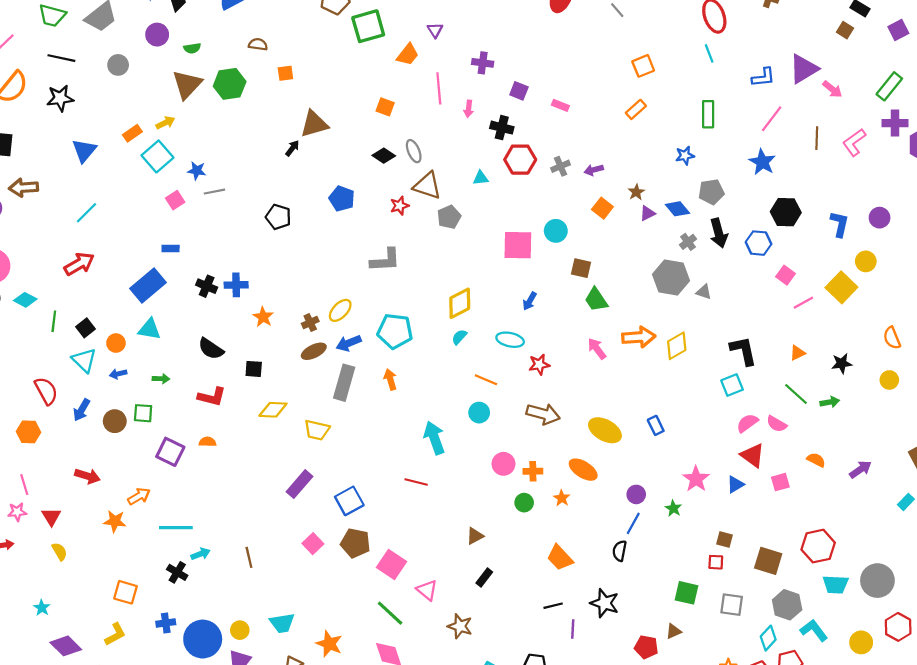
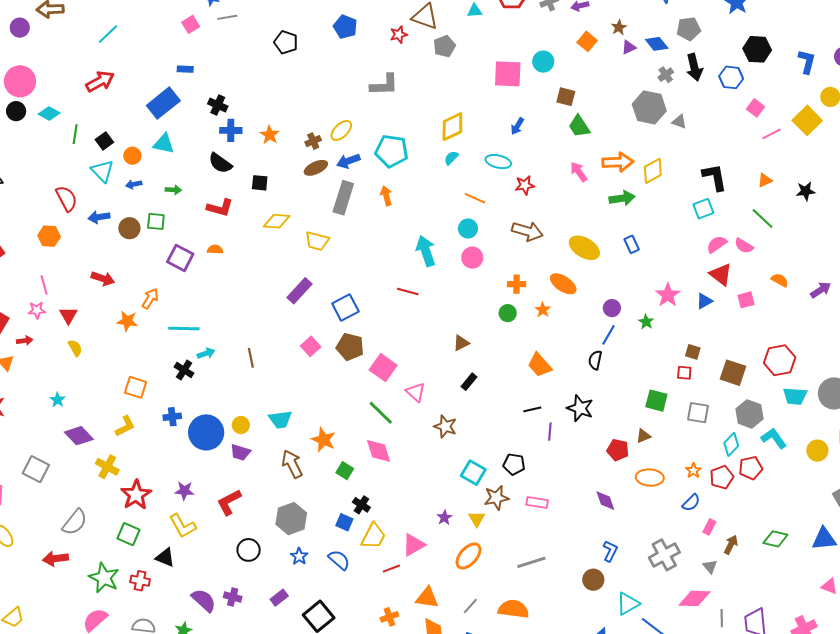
blue cross: (236, 285) -> (231, 130), moved
green arrow: (830, 402) -> (622, 198), moved, size x1.4
blue arrow: (82, 410) -> (99, 217), turned 50
pink circle: (503, 464) -> (472, 258), moved
orange arrow: (139, 496) -> (150, 299), turned -30

